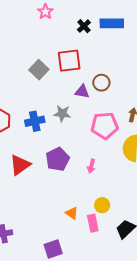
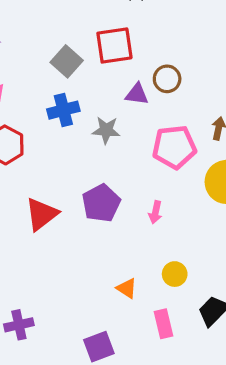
blue cross: (35, 121) -> (63, 110), moved
pink rectangle: (93, 223) -> (163, 324), moved

